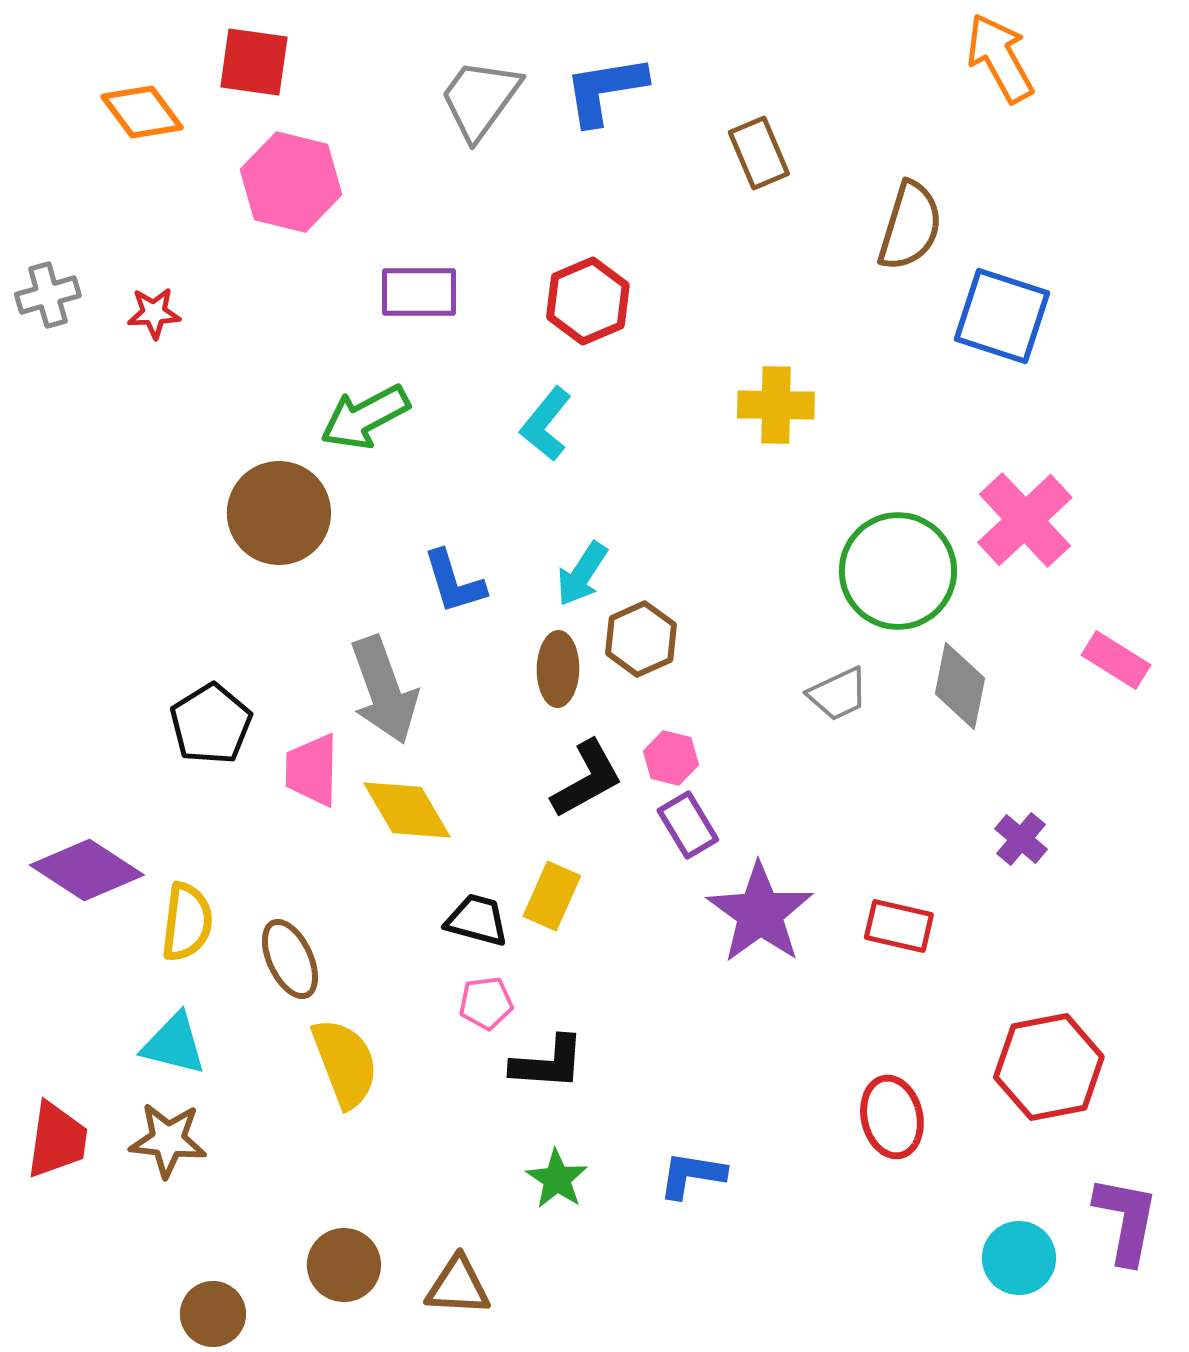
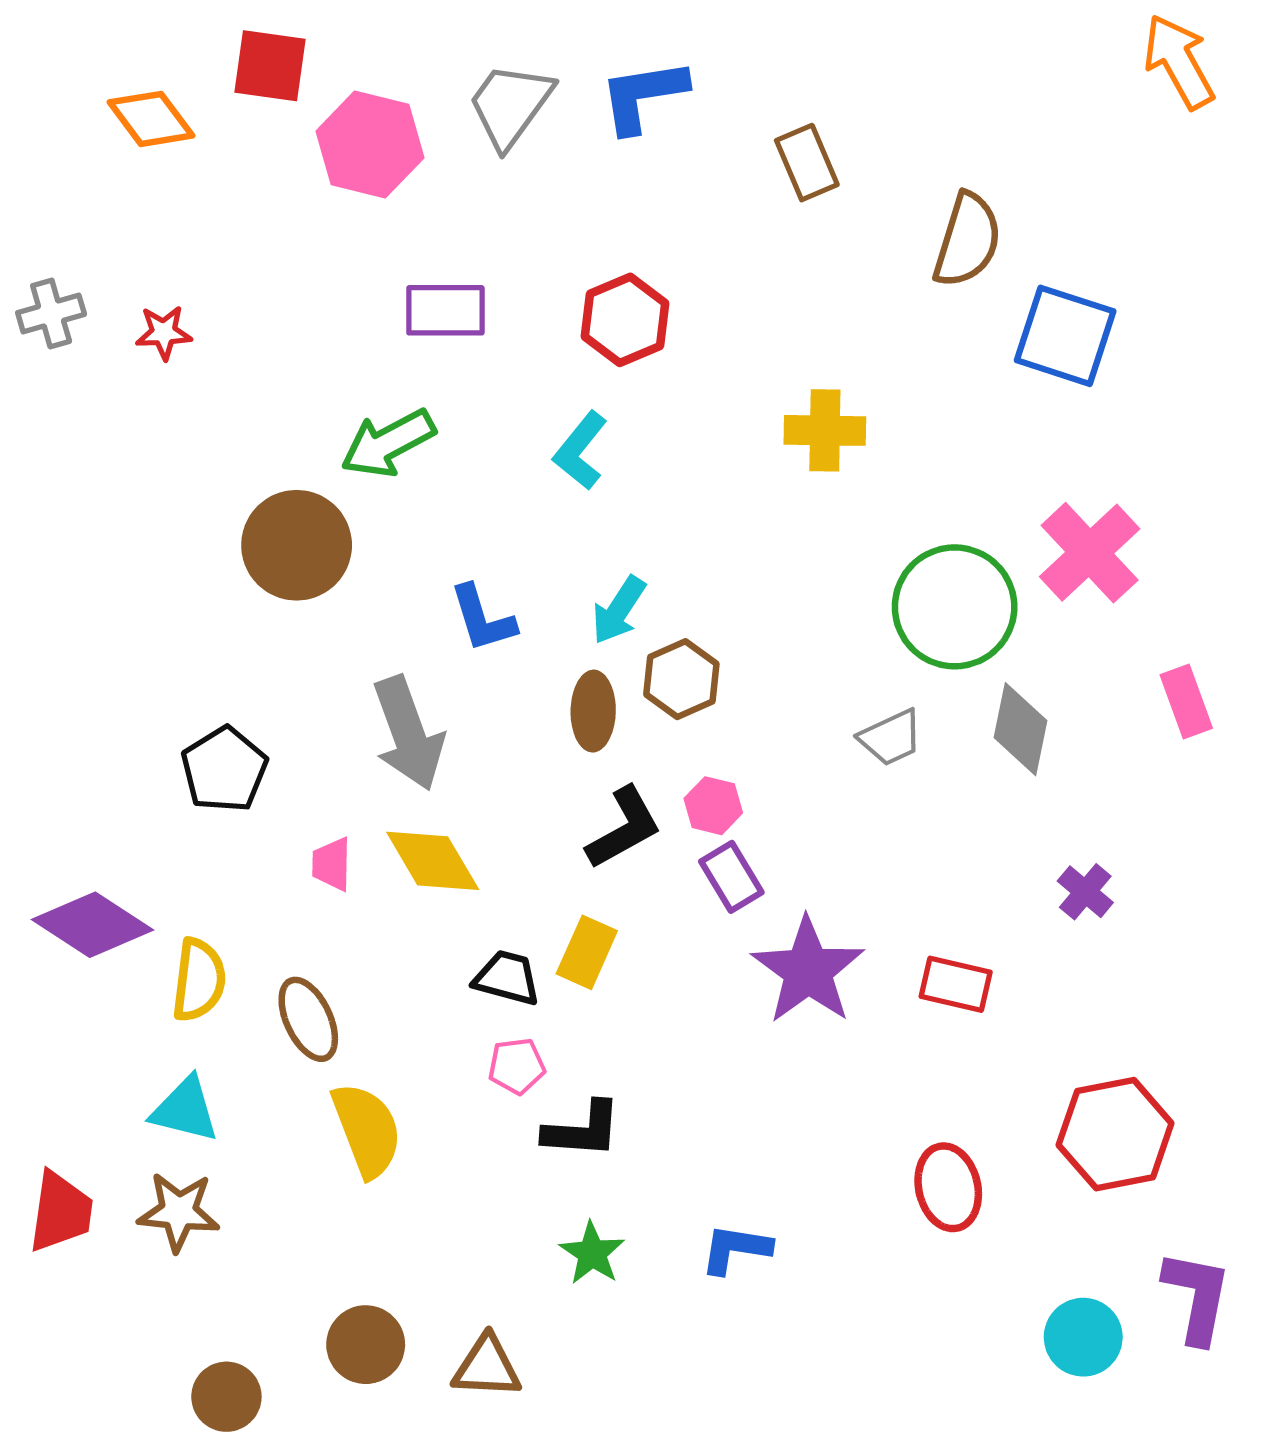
orange arrow: (1000, 58) -> (1179, 62), moved
pink hexagon: (291, 182) -> (370, 144), moved
pink rectangle: (1116, 660) -> (1186, 701), turned 38
pink trapezoid: (312, 770) -> (332, 864), moved, size x0.7

